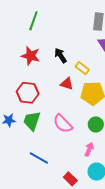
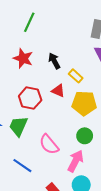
red hexagon: (28, 93) -> (30, 98), moved
pink semicircle: (63, 124) -> (49, 144), moved
pink arrow: (89, 149) -> (75, 161), size x1.5

